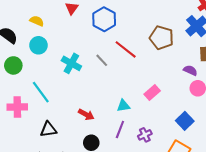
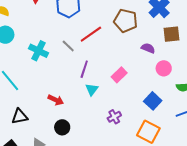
red line: (126, 49) -> (91, 34), turned -70
purple semicircle: (190, 70) -> (148, 48), moved
cyan triangle: (123, 106) -> (92, 89), turned -40
purple line: (120, 129) -> (84, 69), moved

